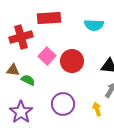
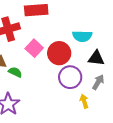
cyan semicircle: (94, 25) -> (82, 36), moved
purple circle: (63, 104) -> (70, 77), moved

